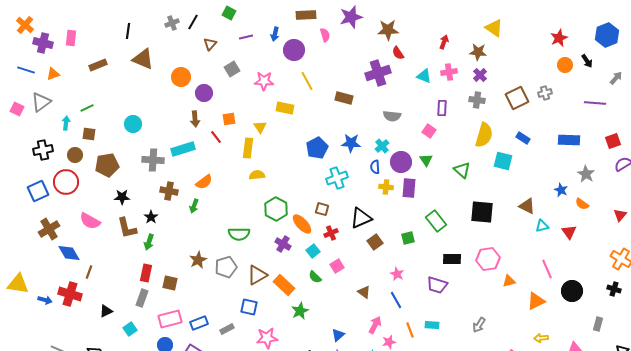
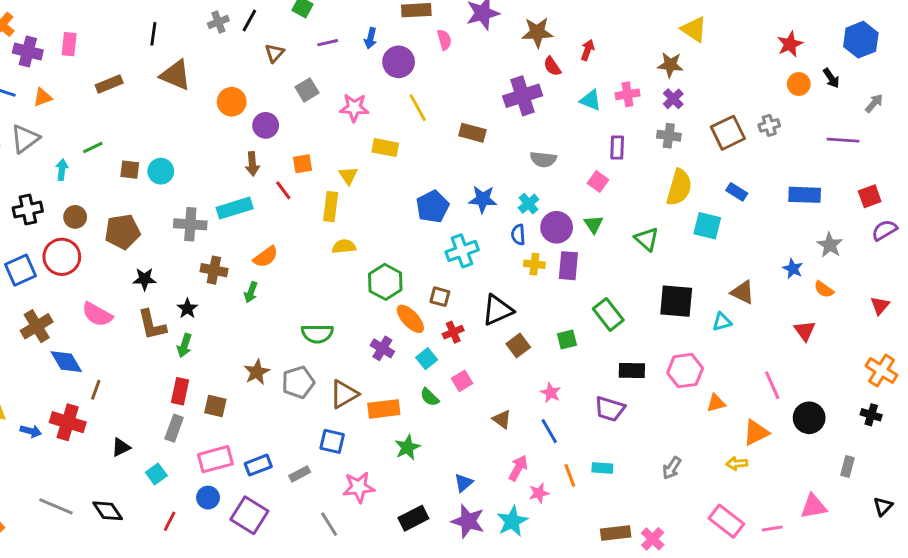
red arrow: (444, 42) -> (588, 50), moved
brown square: (89, 134) -> (130, 170), moved
green hexagon: (276, 209) -> (385, 282), moved
cyan triangle: (542, 226) -> (722, 322), moved
orange rectangle: (284, 285) -> (384, 409), turned -50
yellow arrow: (541, 338) -> (737, 464), moved

